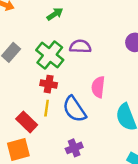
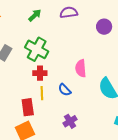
purple semicircle: (80, 46) -> (69, 12), moved
blue semicircle: (74, 109) -> (65, 90), size x0.6
red rectangle: (27, 122) -> (28, 107), turned 48

